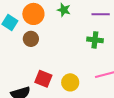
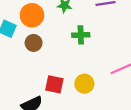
green cross: (95, 40) -> (81, 35), moved

